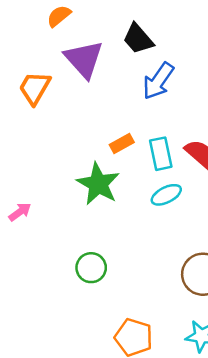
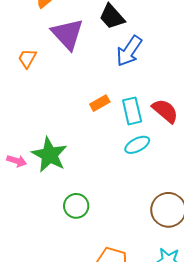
orange trapezoid: (35, 88) -> (27, 58), size x0.7
green star: (98, 184) -> (49, 155), moved
pink arrow: (20, 212) -> (17, 161), turned 54

